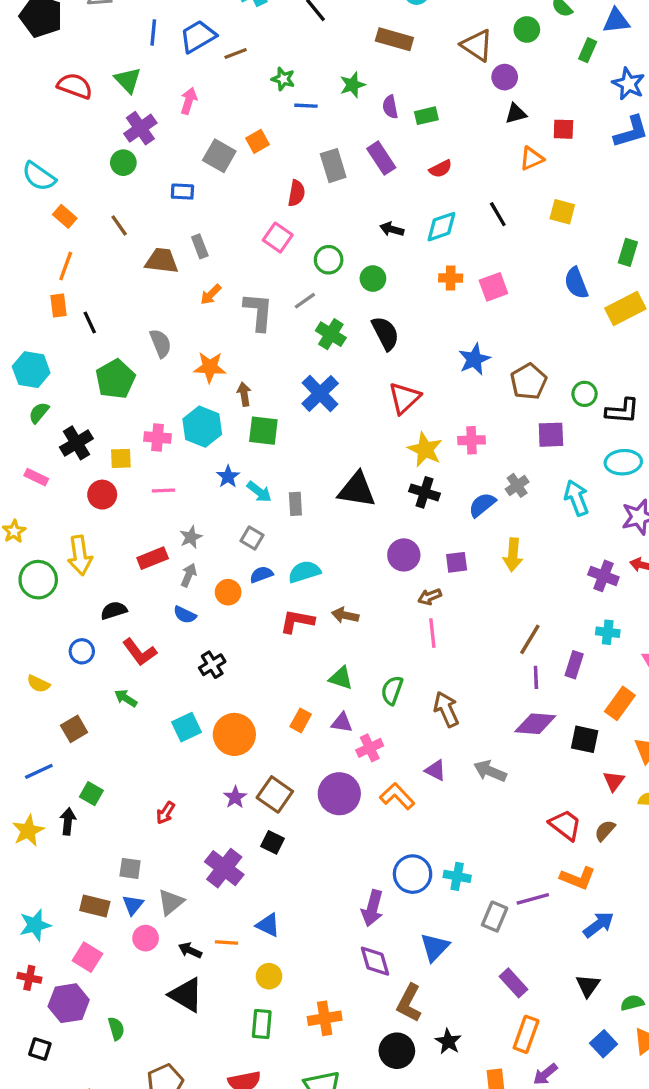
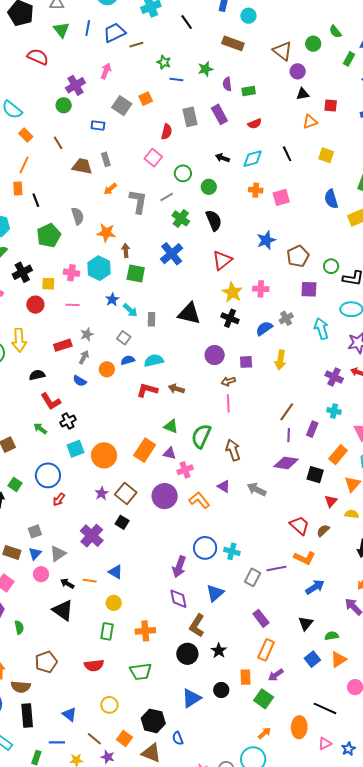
green triangle: (128, 80) -> (61, 30), moved
blue circle: (82, 651) -> (48, 475), moved, size x1.6
black cross: (212, 665) -> (68, 421), moved
green semicircle: (392, 690) -> (201, 436), size x1.4
orange rectangle: (301, 720) -> (145, 450), size x1.6
gray square: (130, 868) -> (35, 531), turned -32

